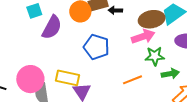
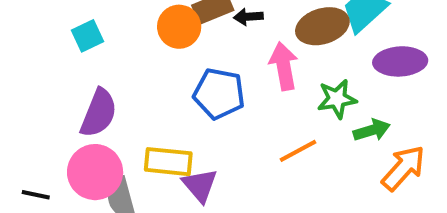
purple semicircle: (52, 27) -> (99, 113), moved
pink arrow: (143, 36) -> (284, 66), moved, turned -75

